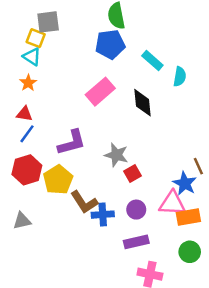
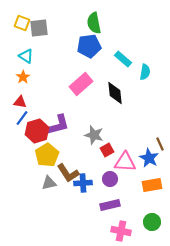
yellow square: (36, 38) -> (22, 23), moved
red hexagon: (27, 170) -> (37, 131), moved
pink triangle: (172, 203) -> (125, 162), moved
gray triangle: (22, 221) -> (49, 183), moved
green circle: (190, 252) -> (152, 222), moved

